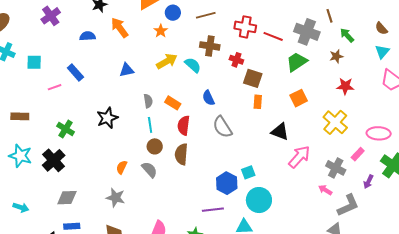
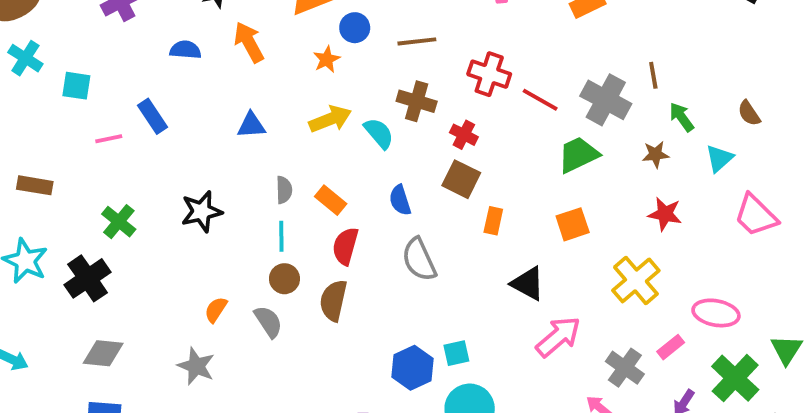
cyan triangle: (382, 52) -> (719, 158), moved
brown square: (253, 78) -> (461, 179), moved

